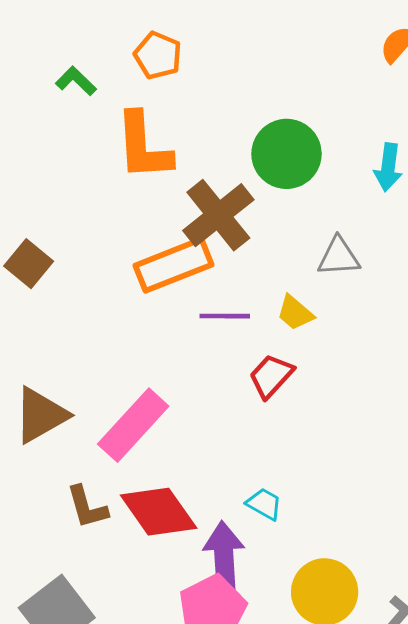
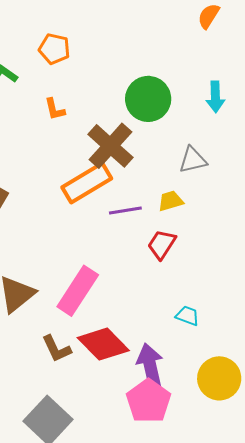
orange L-shape: (143, 146) -> (55, 109), size x0.5
yellow trapezoid: (295, 313) -> (171, 201), turned 132
cyan trapezoid: (264, 504) -> (187, 316), moved

